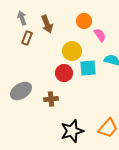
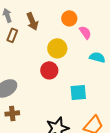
cyan square: (88, 68) -> (78, 92), moved
brown cross: (51, 99) -> (12, 113), moved

